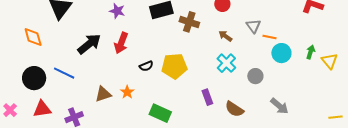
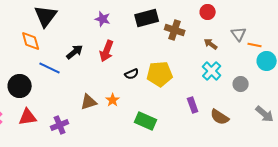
orange diamond: (33, 37) -> (31, 41), moved
black arrow: (89, 44) -> (75, 52), size x0.7
blue line: (64, 73) -> (50, 68), moved

